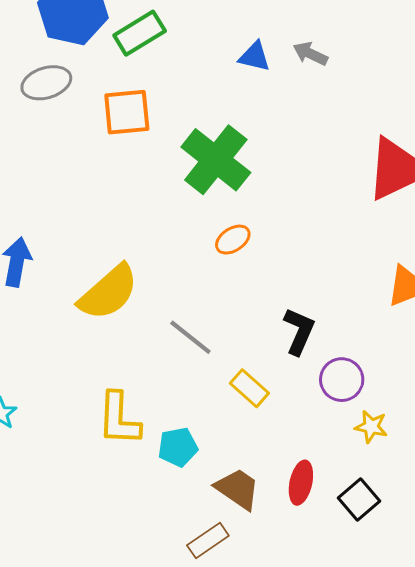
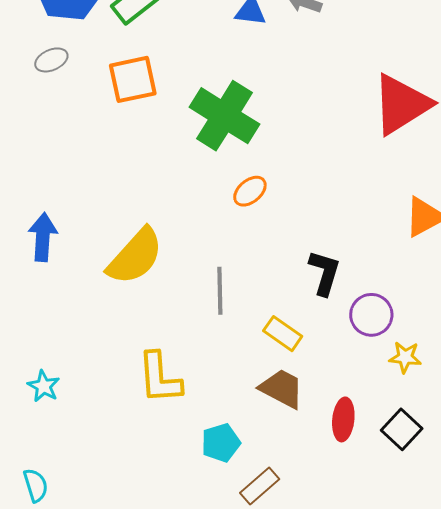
gray ellipse: (46, 83) -> (51, 60), size x0.7
gray line: (190, 337) -> (220, 291), turned 57
cyan pentagon: (178, 447) -> (221, 443), moved
brown trapezoid: (238, 489) -> (282, 389), moved

